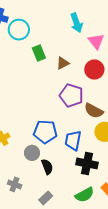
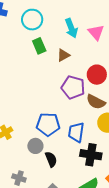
cyan arrow: (76, 23) -> (71, 28), moved
cyan circle: (19, 30) -> (32, 20), moved
red circle: (94, 70) -> (97, 75), moved

